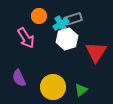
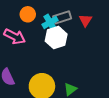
pink arrow: (26, 38) -> (15, 37), turned -30
red triangle: (96, 52) -> (85, 20), moved, size x0.6

